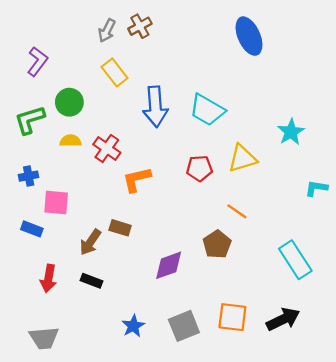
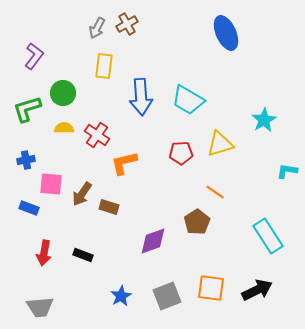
yellow rectangle: (115, 72) -> (104, 66), turned 45
brown arrow: (90, 242) -> (82, 194), moved

